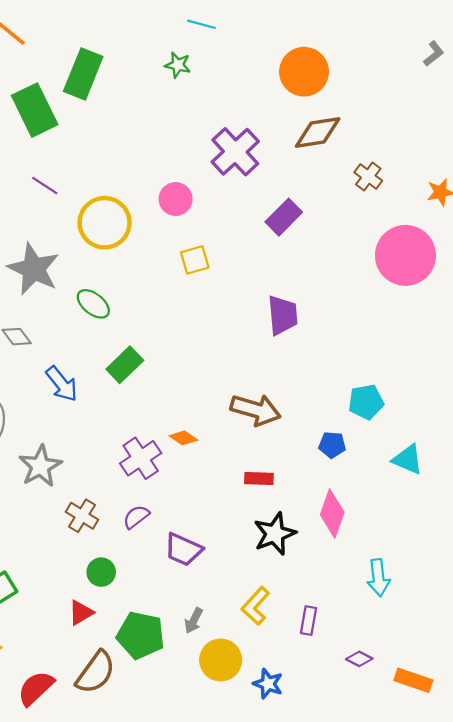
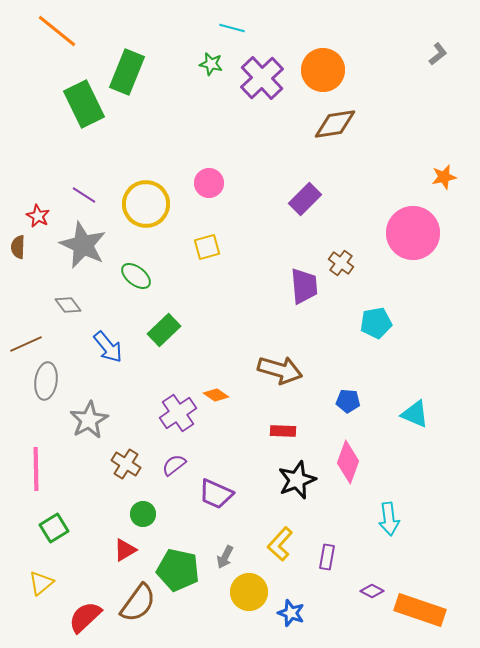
purple cross: (235, 152) -> (262, 78), moved
brown cross: (368, 177) -> (341, 263), moved
purple line: (45, 186) -> (84, 195), moved
yellow square: (195, 260) -> (207, 247), moved
cyan pentagon: (366, 402) -> (376, 323), moved
orange rectangle: (413, 680) -> (420, 610), size x1.5

